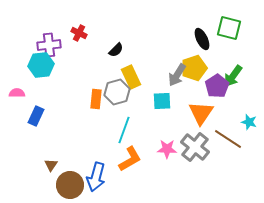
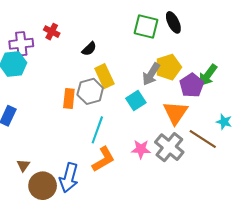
green square: (229, 28) -> (146, 26), moved
black ellipse: (202, 39) -> (173, 22), moved
cyan square: (162, 101) -> (136, 101), turned -30

